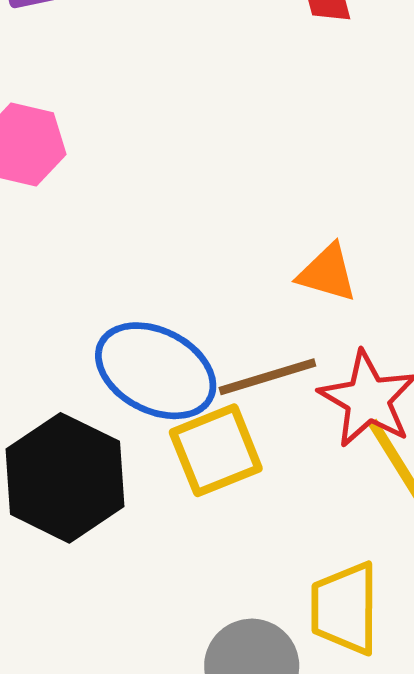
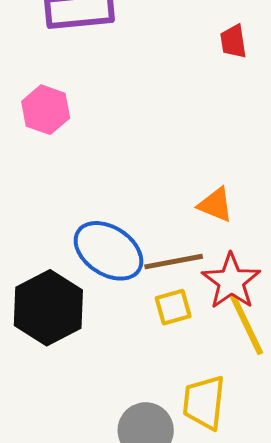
yellow square: (216, 450) -> (173, 307), moved, size x0.7

